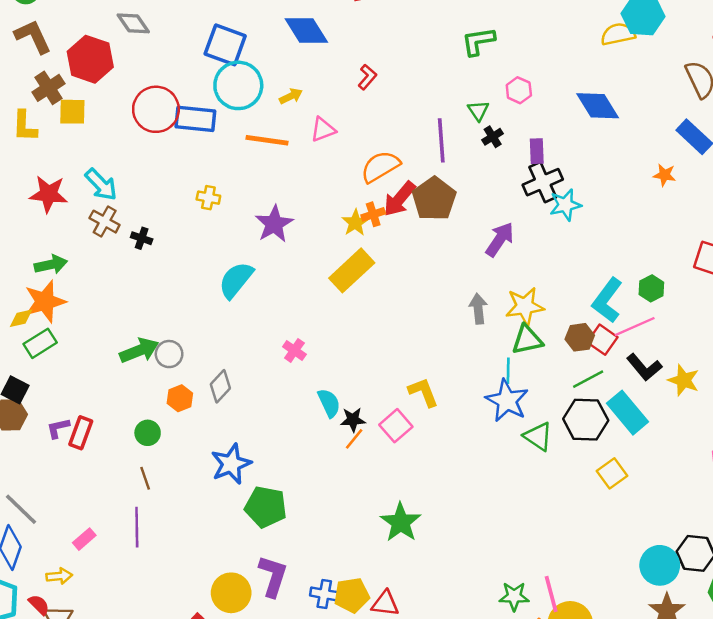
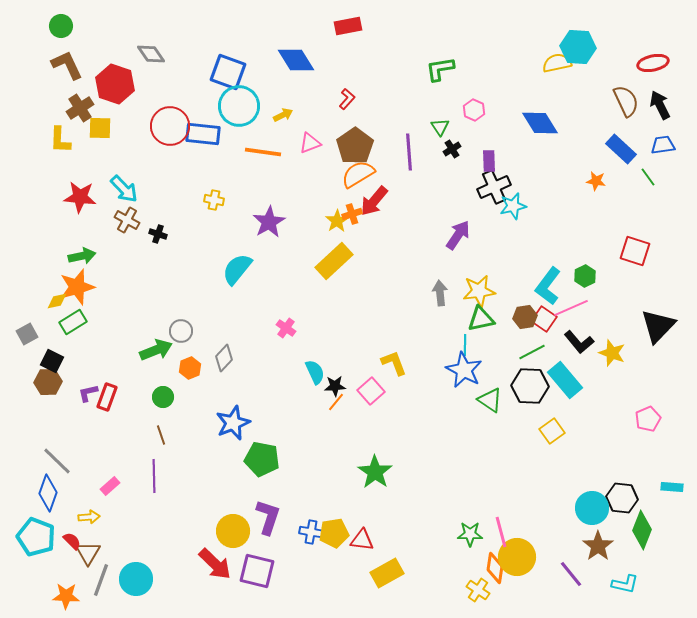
brown pentagon: (434, 199) -> (355, 146), moved
green arrow: (139, 350) -> (156, 350), moved

